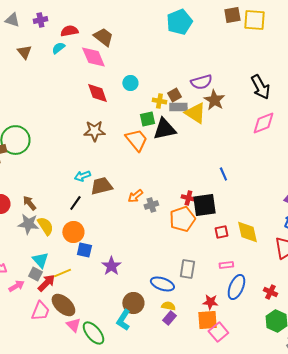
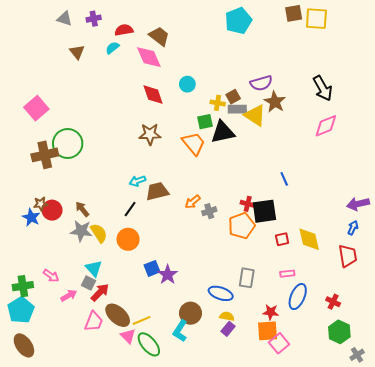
blue square: (84, 250) -> (152, 268), moved, turned -35
yellow line: (62, 273) -> (142, 320), moved

